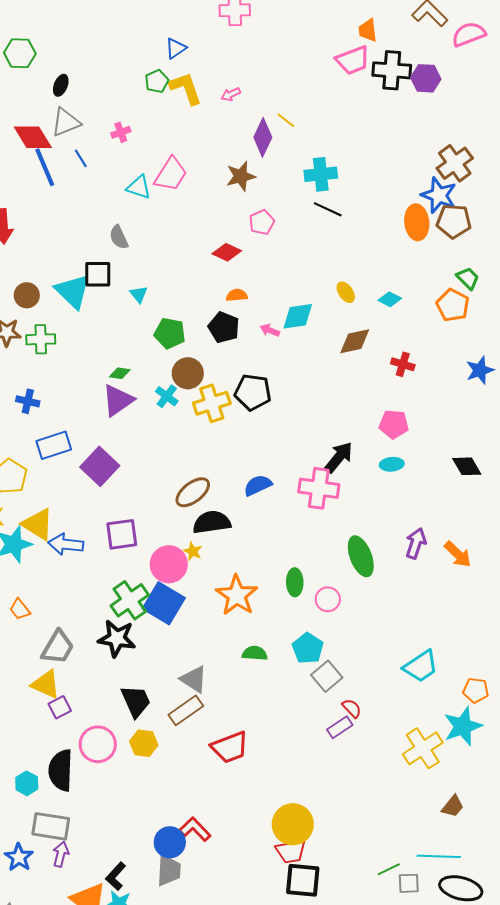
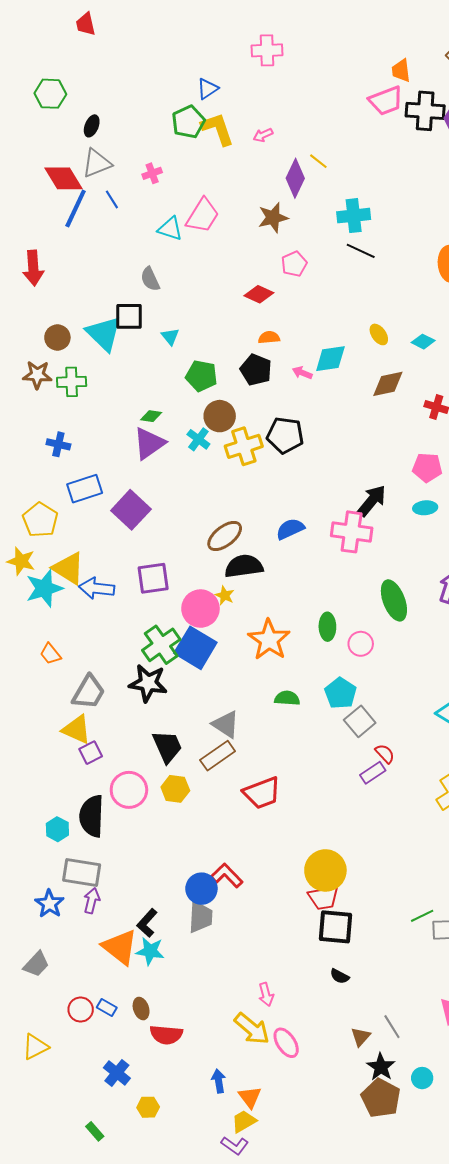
green pentagon: (157, 81) -> (188, 122), size x1.4
blue line: (45, 167) -> (76, 209), turned 48

